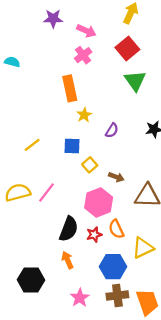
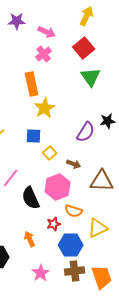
yellow star: (84, 115) -> (45, 108), size x1.5
purple semicircle: (112, 130) -> (86, 132), moved, size x1.5
black semicircle: (69, 229) -> (31, 198), moved, turned 135
orange semicircle: (116, 229) -> (74, 211), turned -48
red star: (94, 235) -> (54, 224), moved

